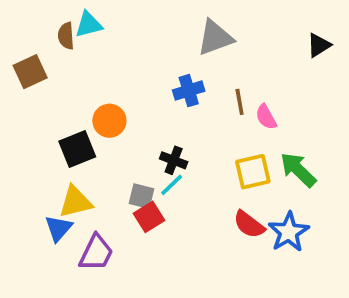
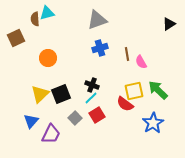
gray triangle: (215, 38) -> (97, 20), moved
orange circle: (109, 121) -> (48, 58), moved
black square: (77, 149) -> (61, 94), moved
gray square: (141, 196) -> (75, 118), moved, turned 32
yellow triangle: (75, 202) -> (40, 94), moved, turned -30
red square: (149, 217) -> (97, 115), moved
red semicircle: (249, 224) -> (125, 104), moved

